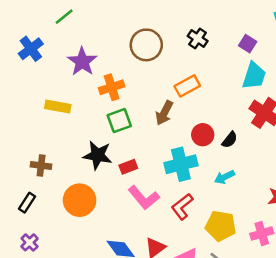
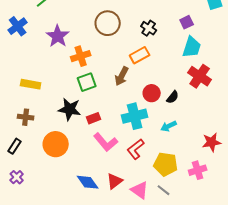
black cross: (198, 38) -> (149, 28), moved
purple square: (248, 44) -> (187, 22), turned 32
yellow rectangle: (58, 106) -> (31, 84), moved

